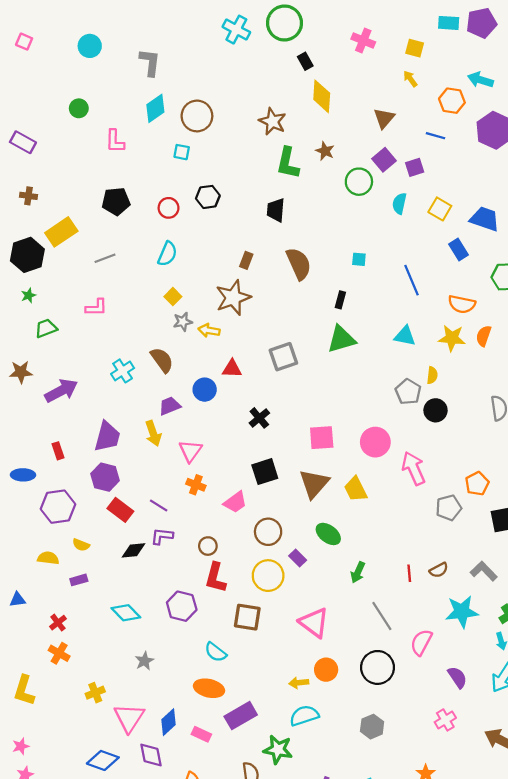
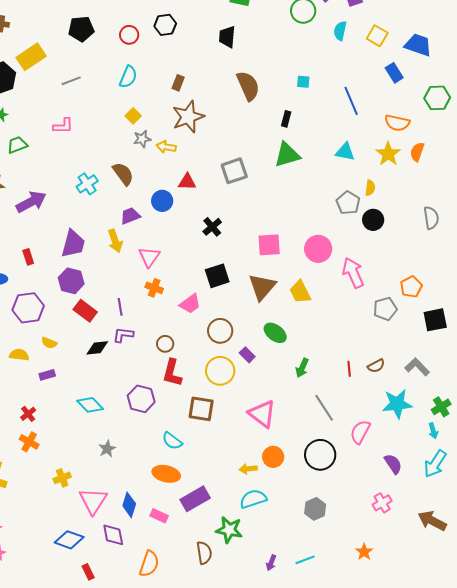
brown rectangle: (246, 260) -> (178, 83), moved
yellow star: (452, 338) -> (388, 154), turned 30
purple line: (159, 506) -> (120, 307), turned 48
blue diamond: (169, 722) -> (129, 505), turned -30

